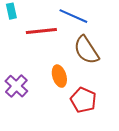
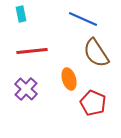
red line: (41, 31) -> (32, 51), moved

